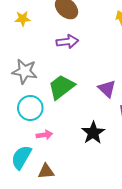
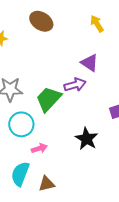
purple arrow: (67, 42) -> (75, 85), moved
purple triangle: (107, 89) -> (90, 63), moved

